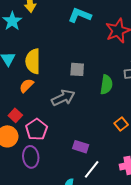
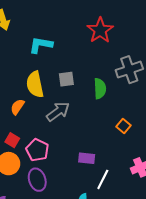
cyan L-shape: (80, 15) -> (41, 45), moved
yellow semicircle: (33, 61) -> (35, 84), moved

